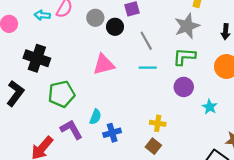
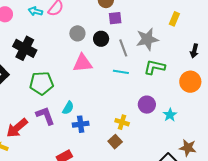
gray circle: (95, 18) -> (77, 33), moved
gray star: (187, 26) -> (147, 39), moved
black circle: (115, 27) -> (101, 39), moved
purple circle: (184, 87) -> (147, 105), moved

